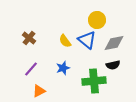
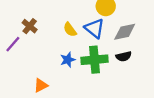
purple line: (31, 69) -> (13, 44), moved
green cross: (94, 81) -> (95, 60), moved

